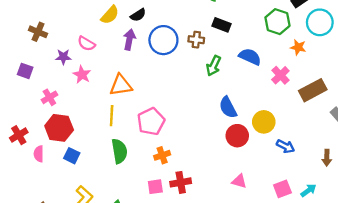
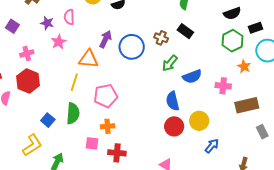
purple arrow: (129, 40) -> (105, 39), moved
blue circle: (163, 40) -> (132, 47), moved
pink semicircle: (86, 44) -> (69, 17), turned 42
blue semicircle: (250, 57) -> (192, 76), moved, turned 120
pink cross: (280, 75) -> (223, 86), turned 35
blue arrow: (285, 146) -> (212, 146), turned -91
blue square: (72, 156) -> (48, 120), moved
pink square: (155, 187) -> (92, 143), moved

